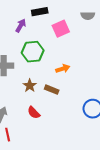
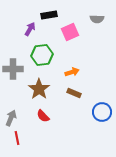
brown star: (30, 86) -> (39, 89), size x1.5
brown rectangle: (52, 90) -> (74, 93), moved

